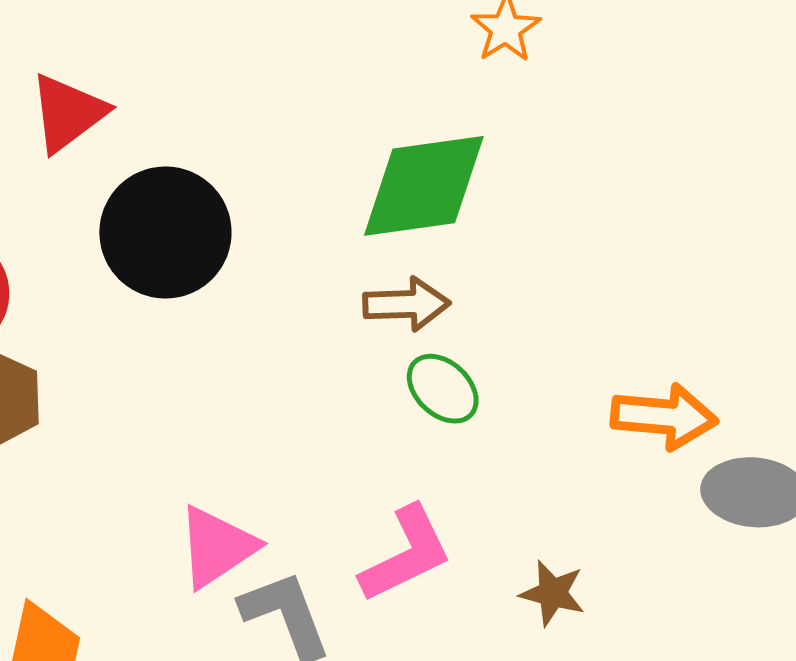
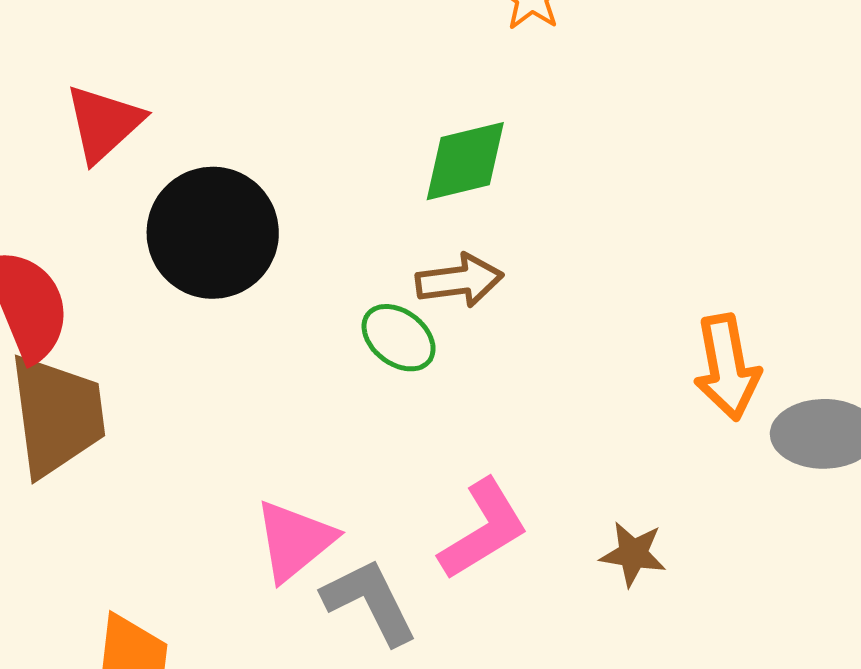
green diamond: (424, 186) -> (465, 161), size x0.7
green ellipse: (443, 389) -> (399, 338), moved
orange arrow: (664, 417) -> (727, 367), turned 80

